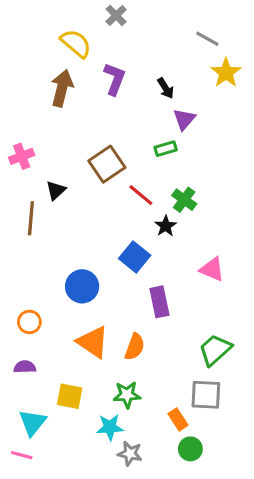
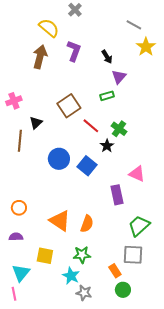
blue circle: (82, 286) -> (59, 159), moved
purple rectangle: (159, 302) -> (117, 195), moved
cyan star: (110, 427) -> (71, 276), turned 30
pink line: (22, 455) -> (14, 294), turned 64

